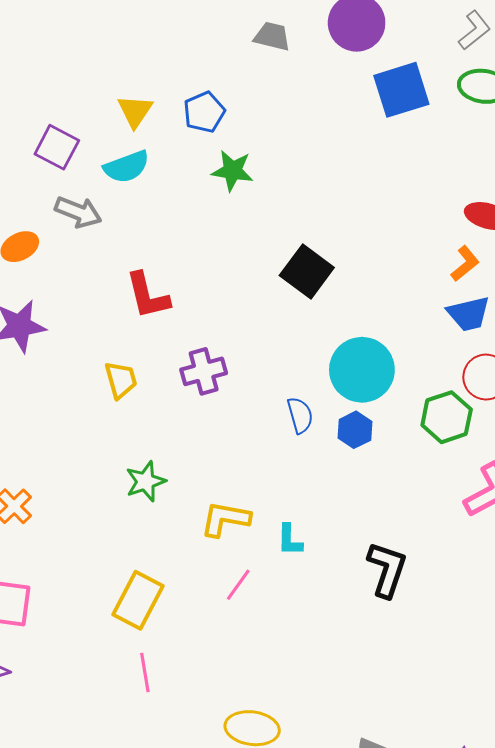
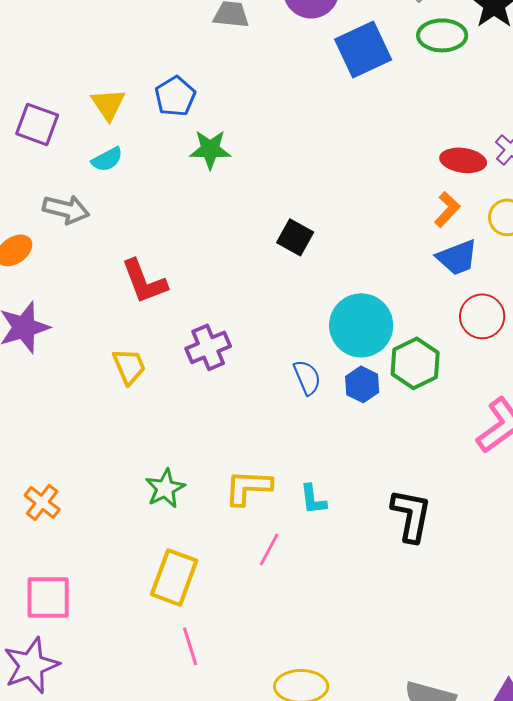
purple square: (57, 147) -> (37, 124), moved
cyan semicircle: (127, 167) -> (107, 159), size x0.7
black square: (307, 271) -> (295, 237), size x0.7
green hexagon: (447, 417) -> (415, 363), moved
green star: (146, 481) -> (165, 488), moved

